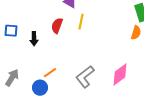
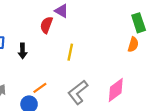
yellow line: (81, 22) -> (70, 52), moved
red semicircle: (57, 26) -> (46, 25), moved

